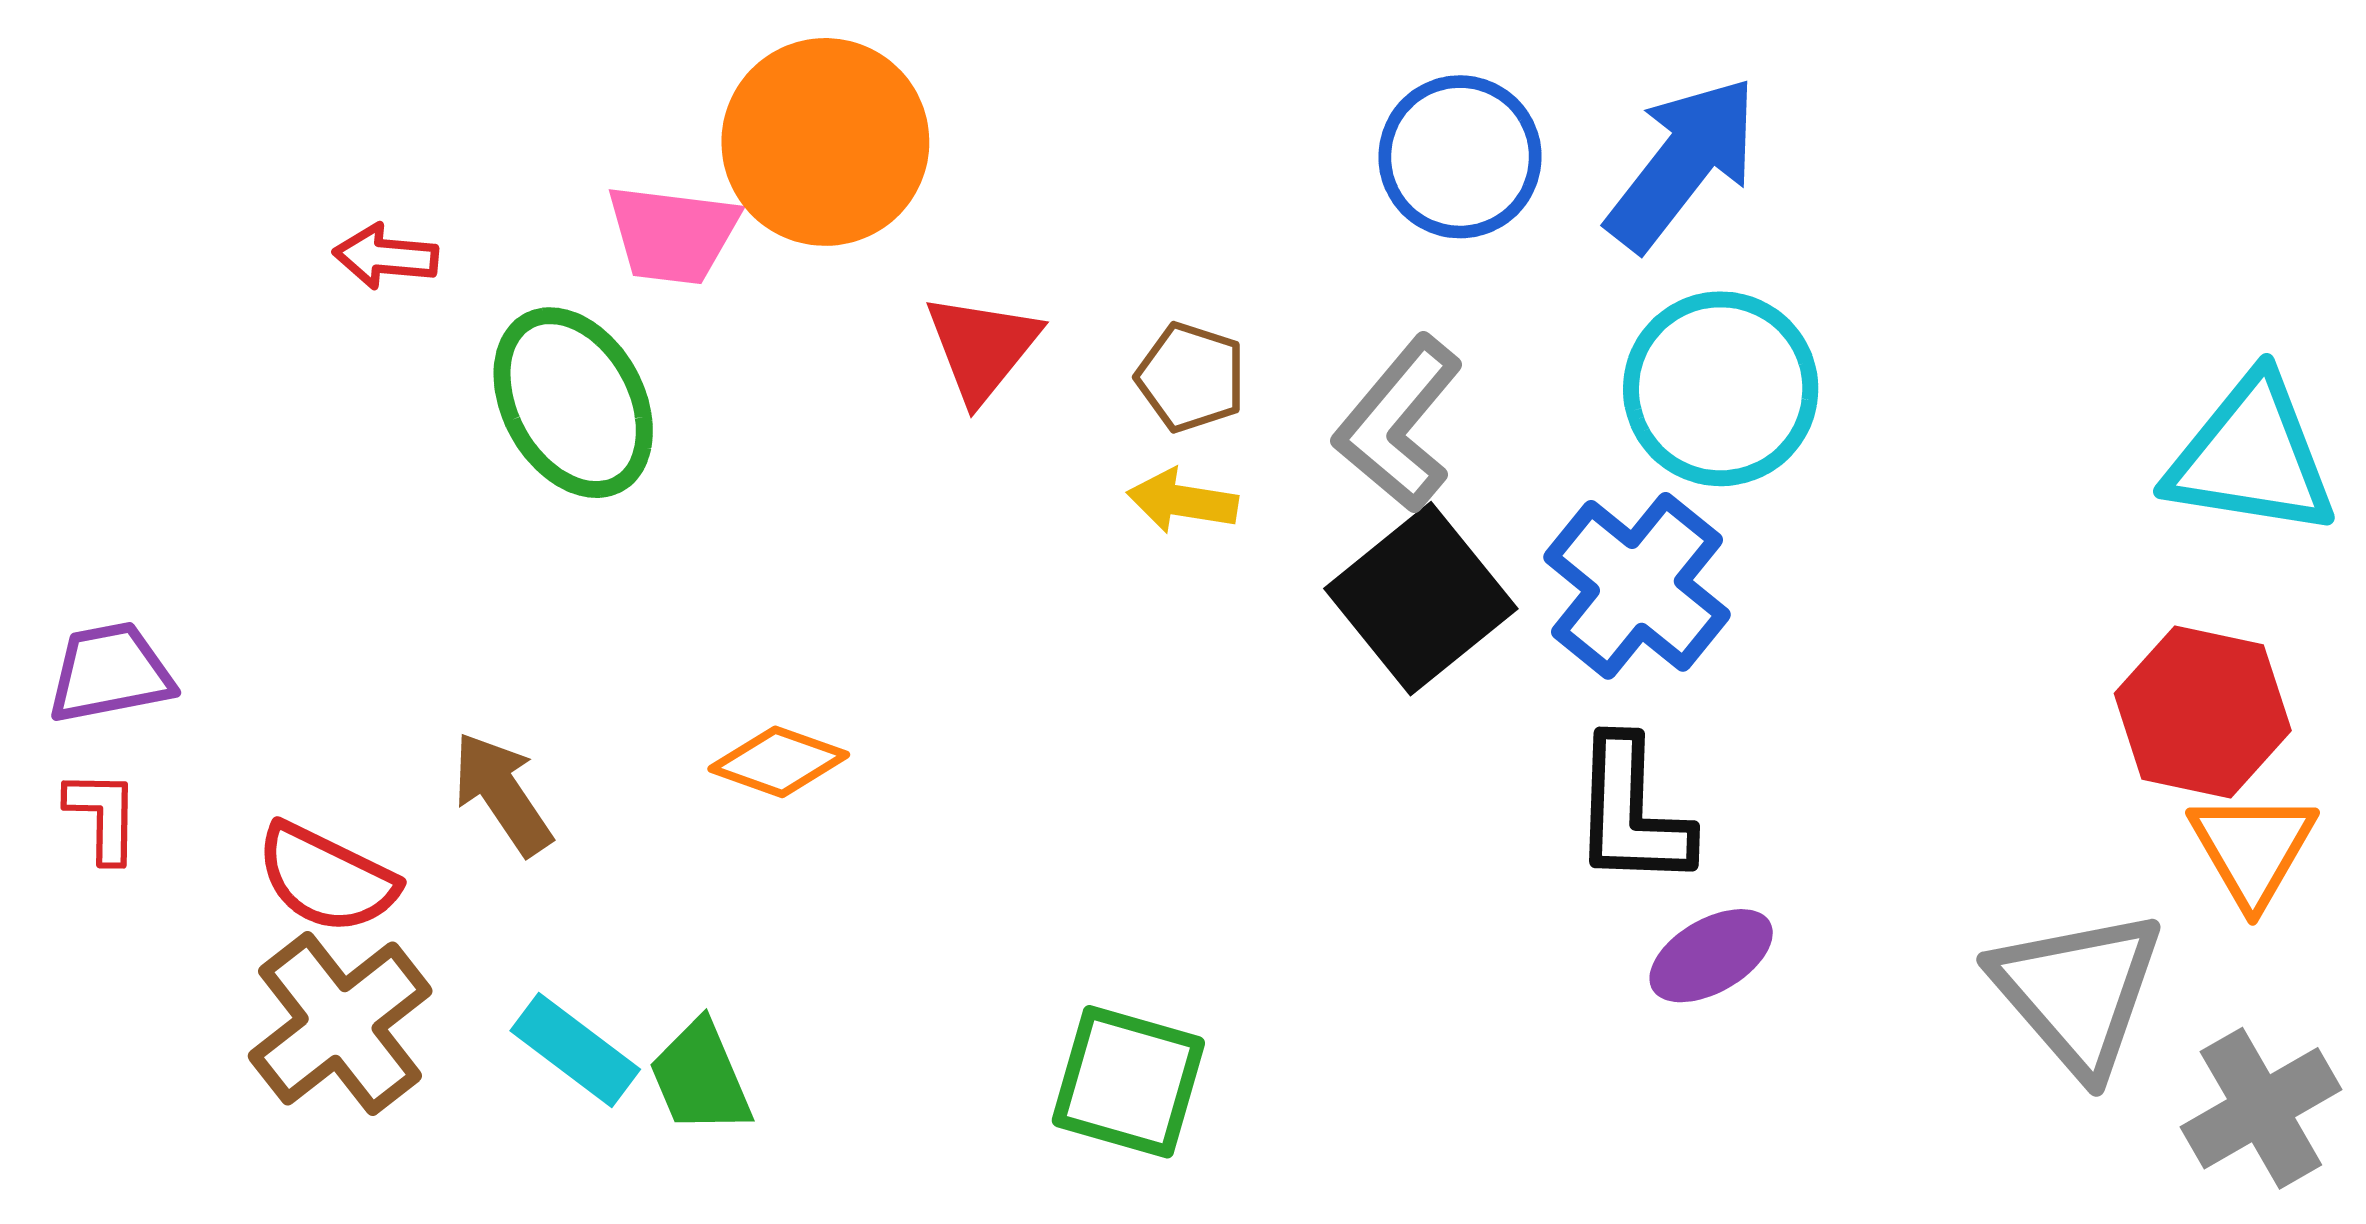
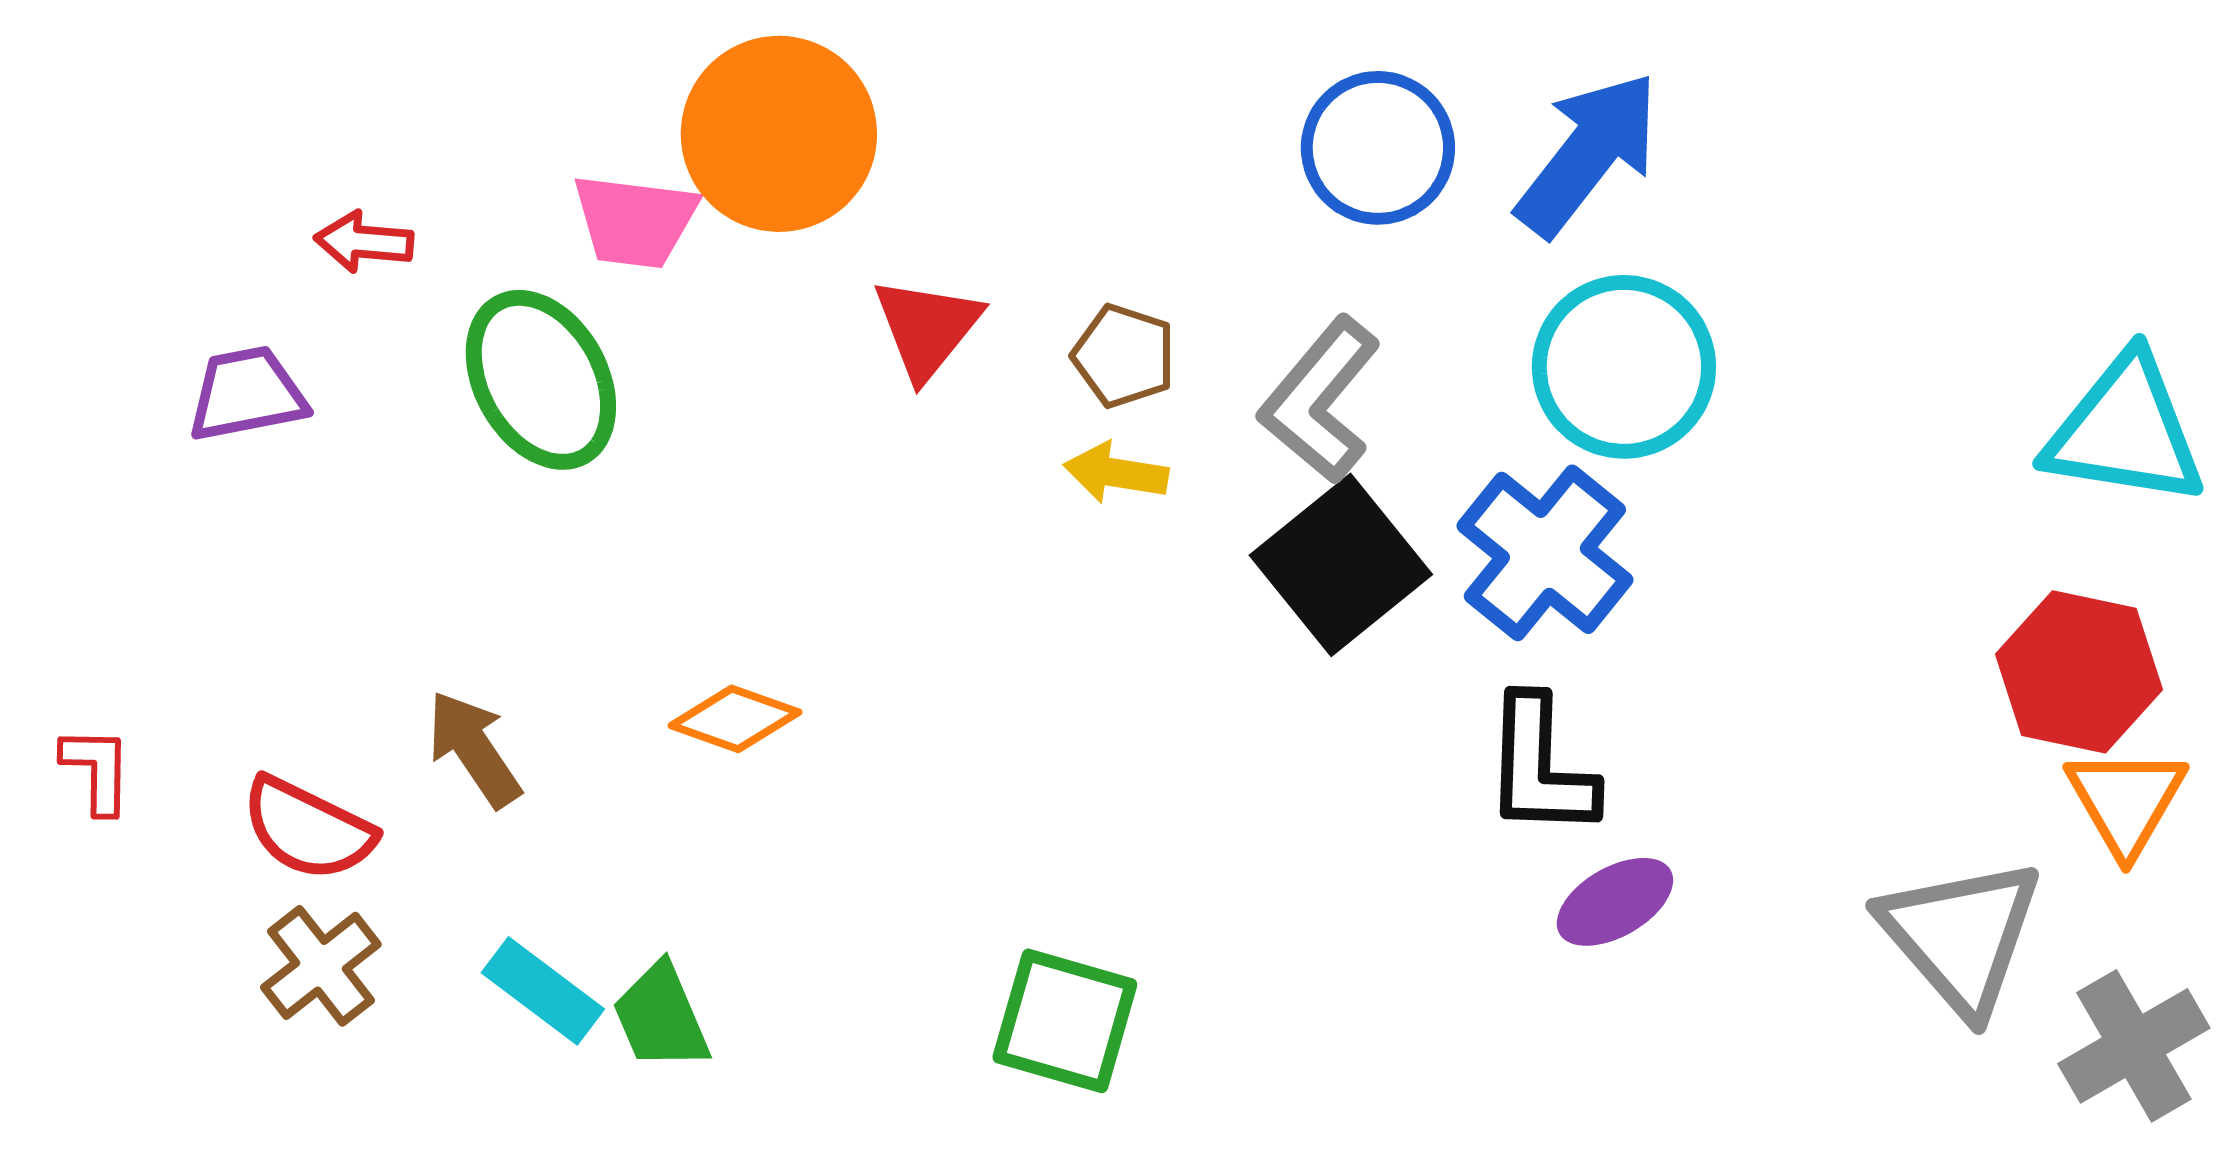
purple trapezoid: (110, 673) -> (247, 394), moved
brown cross: (340, 1023) -> (321, 966), size x0.7

